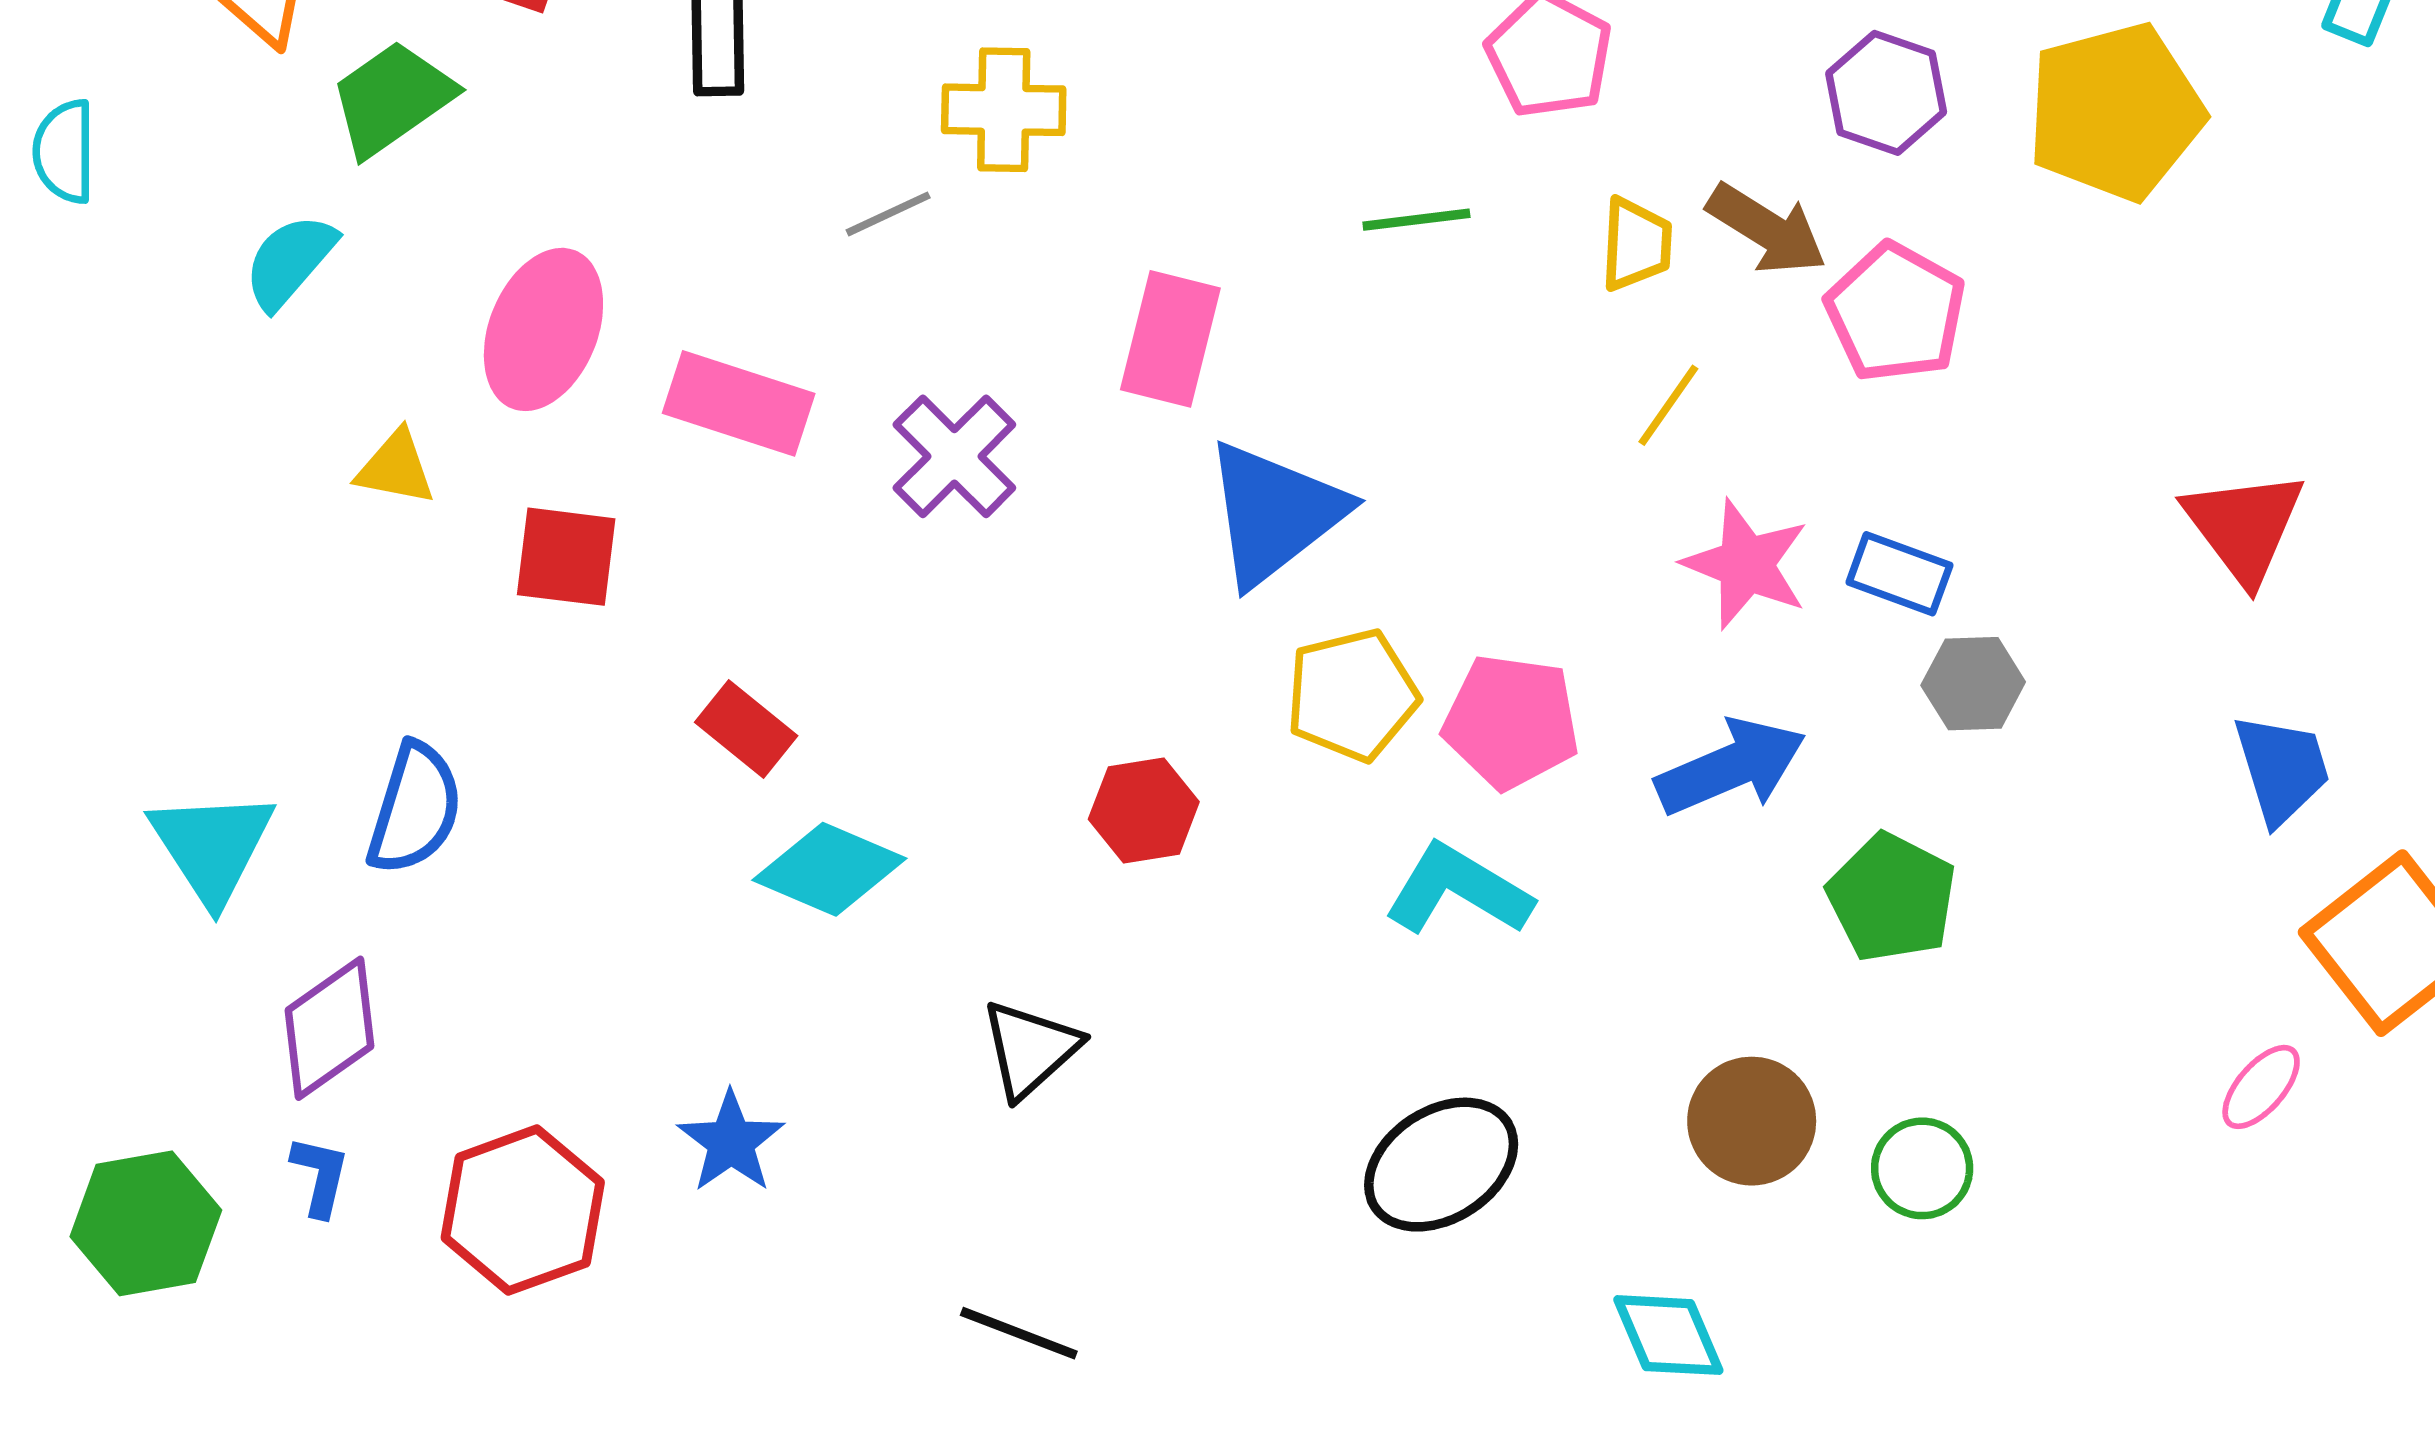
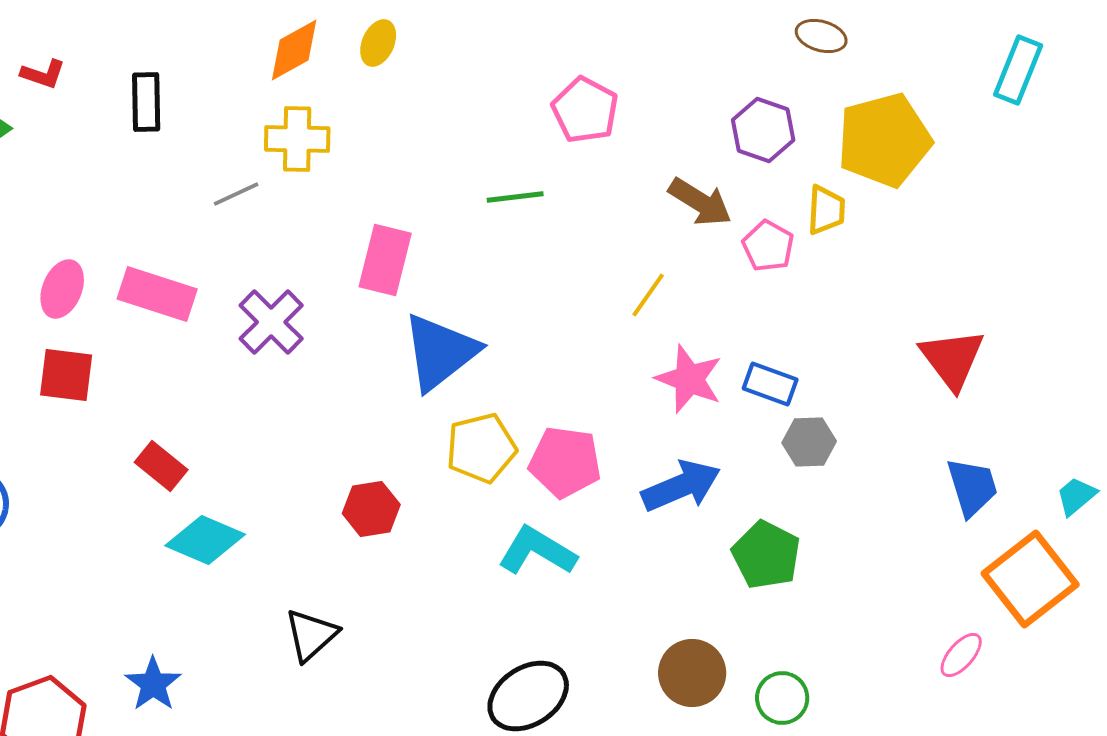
yellow trapezoid: (1636, 244) -> (826, 210), moved
pink pentagon: (1896, 312) -> (768, 246), size x0.7
pink ellipse: (543, 329) -> (62, 289), moved, size x0.7

